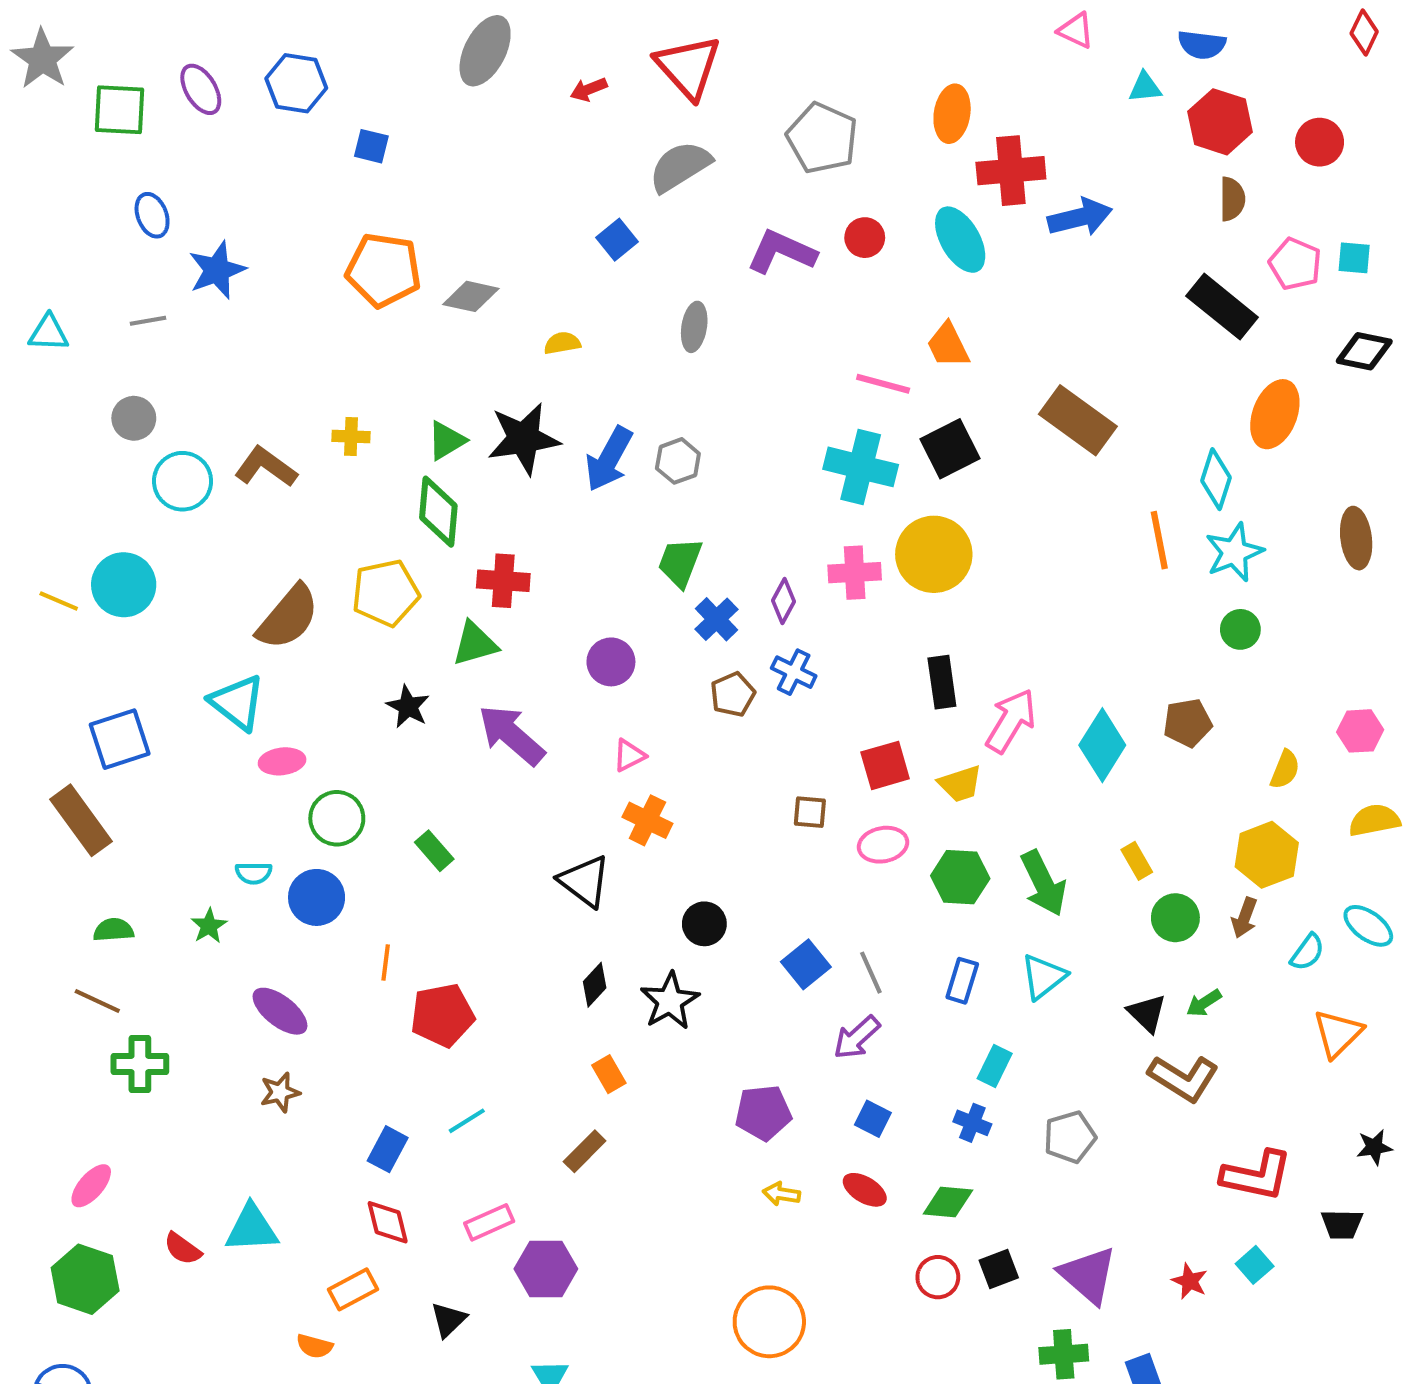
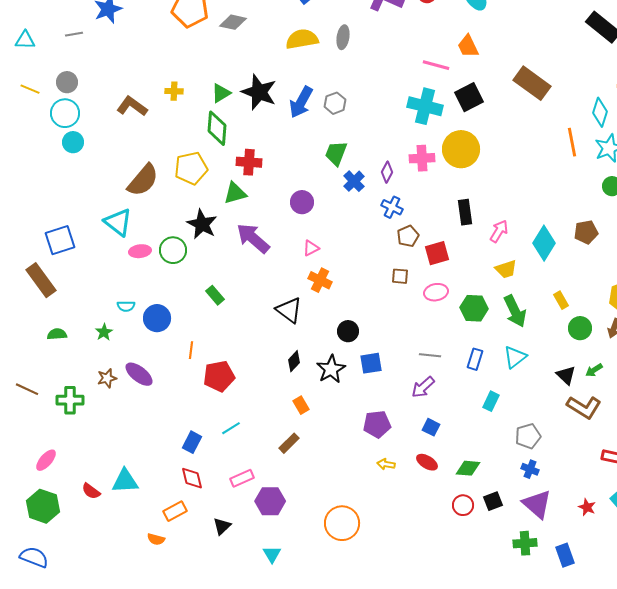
yellow semicircle: (562, 343) -> (302, 39), moved, size x1.8
black star: (524, 439) -> (259, 92), turned 30
cyan circle: (183, 481) -> (65, 113), moved
cyan circle: (124, 585) -> (73, 142), moved, size x0.7
yellow line: (59, 601) -> (30, 89), moved
brown pentagon: (733, 694) -> (408, 236), moved
black star: (408, 707) -> (202, 224), size x1.4
pink arrow: (1011, 721) -> (499, 231), size x0.7
yellow trapezoid: (960, 784) -> (506, 269), moved
green circle: (337, 818) -> (173, 250), moved
blue square: (806, 964) -> (371, 363), moved, turned 30
gray line: (871, 973) -> (430, 355), turned -60
brown line: (97, 1001) -> (27, 389), moved
brown star: (280, 1092) -> (107, 378), moved
blue cross: (972, 1123) -> (530, 469), moved
orange circle: (769, 1322) -> (342, 523), moved

